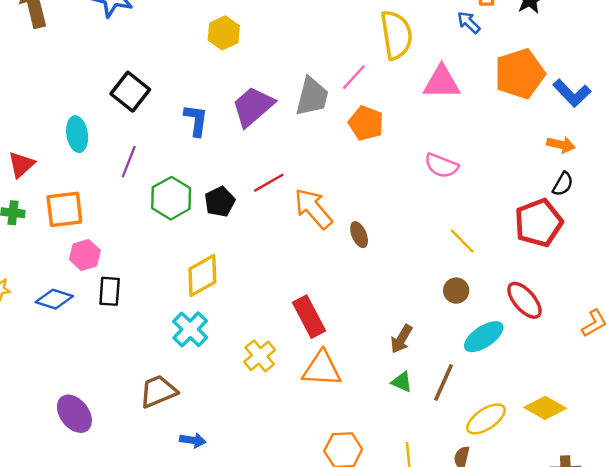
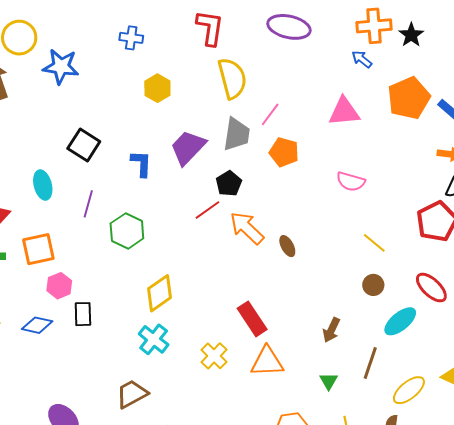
yellow semicircle: (396, 35) -> (232, 78), moved
black pentagon: (220, 202) -> (229, 183), moved
green triangle: (402, 382) -> (329, 381), moved, turned 42

